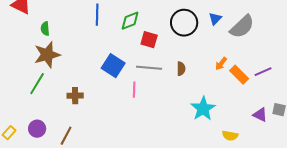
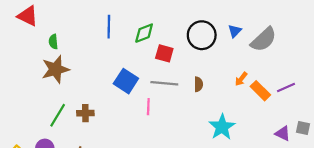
green line: (37, 84) -> (58, 115), moved

